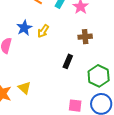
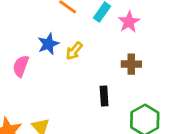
black rectangle: (68, 61) -> (104, 96), turned -32

